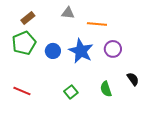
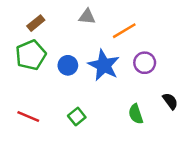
orange line: (97, 24) -> (124, 31), turned -36
green square: (71, 92) -> (77, 117), moved

